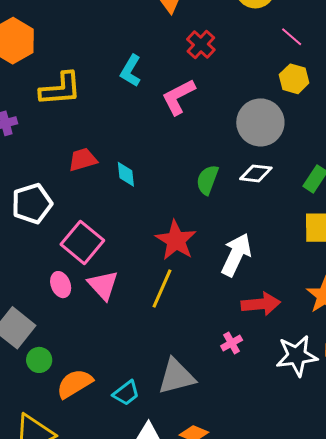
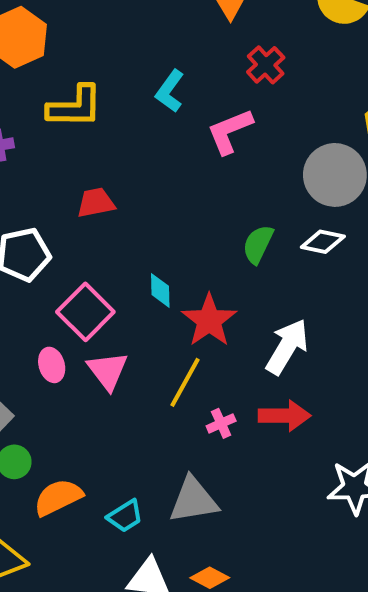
cyan diamond: (126, 174) -> (160, 290), moved
red arrow: (261, 304) -> (284, 416), moved
pink cross: (232, 343) -> (221, 423), moved

